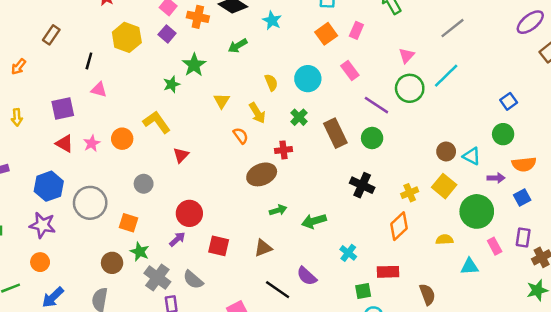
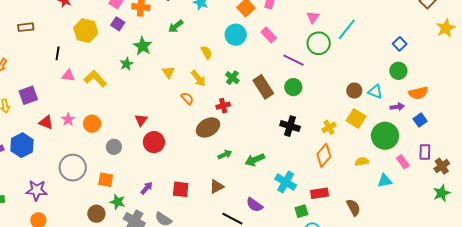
brown rectangle: (51, 35) -> (26, 27), moved, turned 56
cyan circle: (308, 79) -> (236, 35), moved
purple square: (63, 108) -> (28, 95), moved
yellow L-shape: (157, 122) -> (95, 79), moved
orange circle: (122, 139) -> (92, 124), moved
blue hexagon: (49, 186) -> (22, 145), moved
red circle: (189, 213) -> (154, 142), moved
cyan cross: (348, 253) -> (286, 182), size x1.5

